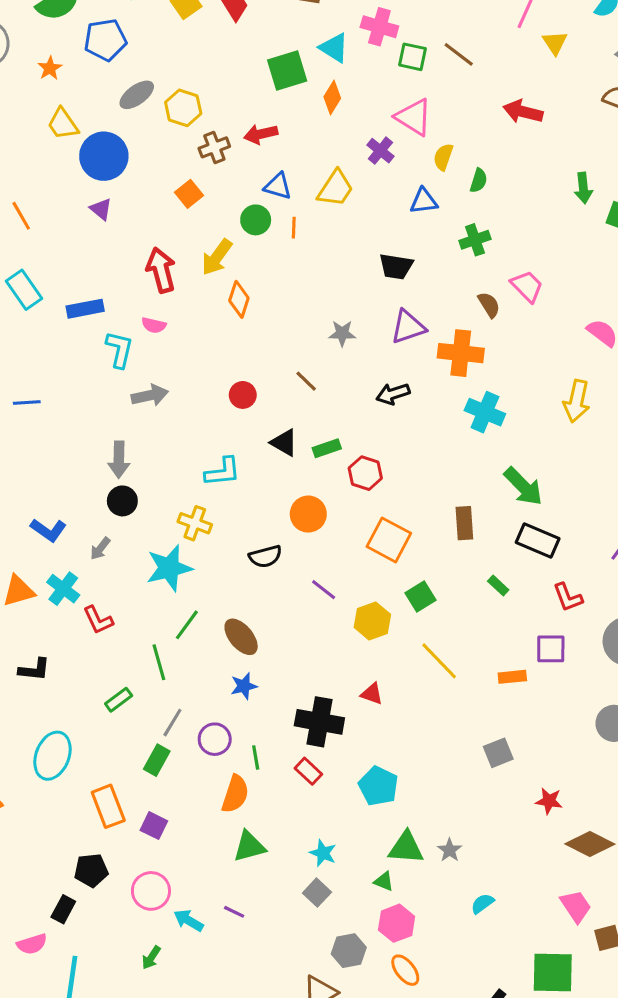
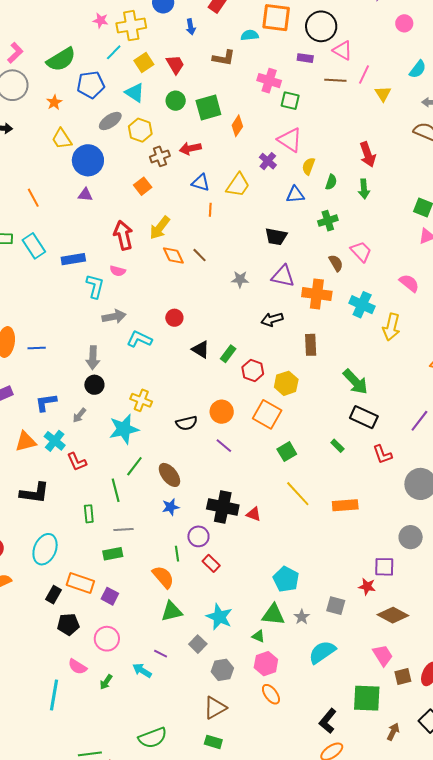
cyan triangle: (334, 48) -> (135, 93), moved
brown line: (459, 54) -> (335, 80), moved, turned -35
red arrow: (523, 112) -> (368, 154), moved, turned -125
green arrow: (583, 188) -> (364, 189), moved
purple triangle: (101, 209) -> (85, 195), turned -35
green circle: (256, 220) -> (176, 101), moved
orange diamond: (239, 299) -> (173, 256), turned -45
purple triangle: (408, 327) -> (283, 276), turned 30
brown line: (306, 381) -> (200, 255), moved
blue line: (27, 402) -> (37, 348), moved
cyan cross: (485, 412) -> (362, 305), moved
green rectangle: (327, 448) -> (228, 354), turned -36
cyan L-shape: (223, 472) -> (139, 339), moved, turned -150
orange circle: (308, 514) -> (222, 412), moved
brown rectangle: (464, 523) -> (311, 345), moved
blue L-shape: (48, 530) -> (46, 402), turned 135
yellow hexagon: (372, 621) -> (286, 383), moved
purple square: (551, 649) -> (384, 567), moved
black L-shape: (34, 670) -> (35, 493), size x1.4
orange rectangle: (512, 677) -> (345, 505), size x1.4
green rectangle: (119, 700) -> (89, 514), turned -60
black cross: (319, 722) -> (223, 507), moved
gray line: (172, 723) -> (123, 530), turned 54
purple circle: (215, 739) -> (198, 536), moved
gray square: (498, 753) -> (336, 606), moved, turned 36
green rectangle: (157, 760) -> (113, 554), turned 48
cyan pentagon: (378, 786) -> (286, 579), moved
orange semicircle: (235, 794) -> (163, 577), turned -60
orange rectangle: (108, 806) -> (80, 583), turned -52
cyan star: (323, 853) -> (219, 617), size x1.5
gray square: (317, 893) -> (198, 644), moved
cyan semicircle: (482, 903) -> (322, 652), size x1.8
black rectangle: (63, 909) -> (53, 595), moved
cyan arrow: (189, 920) -> (142, 670), moved
pink semicircle: (32, 944) -> (77, 667), moved, turned 48
gray hexagon: (349, 951) -> (222, 670), moved

